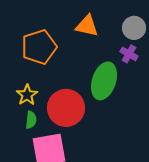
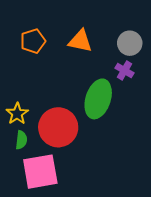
orange pentagon: (39, 47) -> (33, 41), moved, size x0.7

